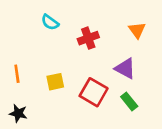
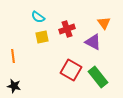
purple triangle: (125, 68) -> (93, 42), moved
yellow square: (55, 82) -> (42, 37), moved
green rectangle: (129, 101) -> (98, 77), size x1.5

